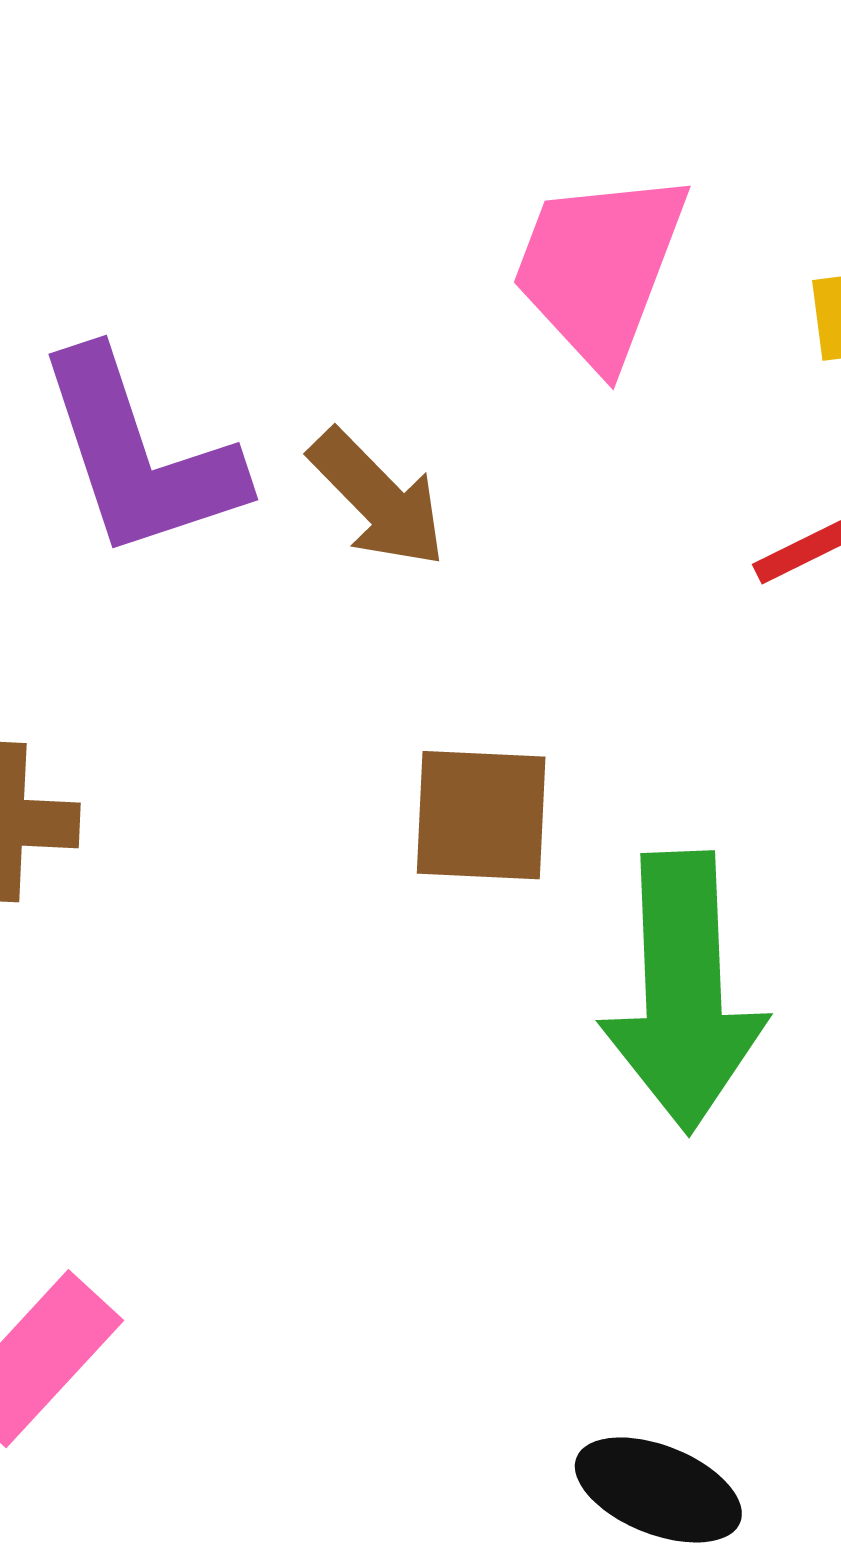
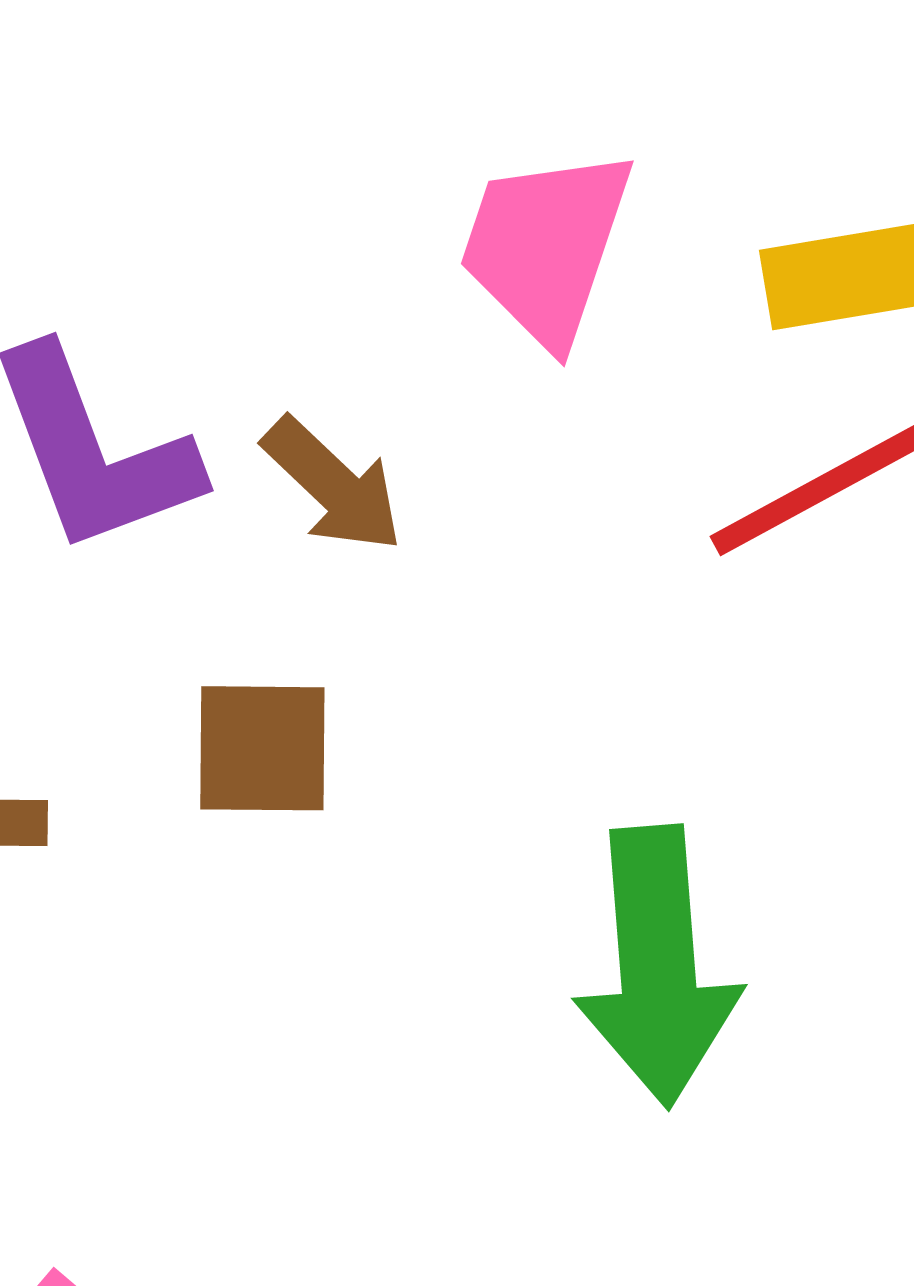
brown square: (481, 815) -> (262, 748), moved

